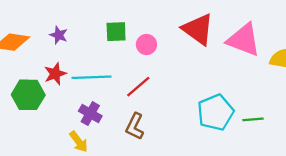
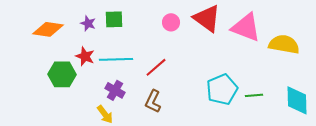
green square: (116, 32) -> (114, 19), moved
pink circle: (146, 44) -> (171, 22), moved
red star: (55, 74) -> (85, 56), turned -30

